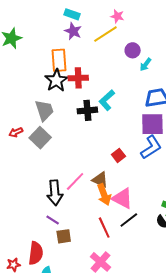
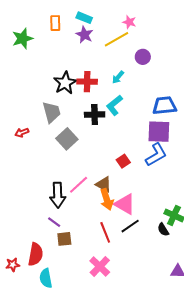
orange rectangle: (59, 60) -> (55, 23), moved, size x0.7
cyan arrow: (146, 64) -> (118, 77), moved
gray square: (40, 138) -> (67, 139), moved

